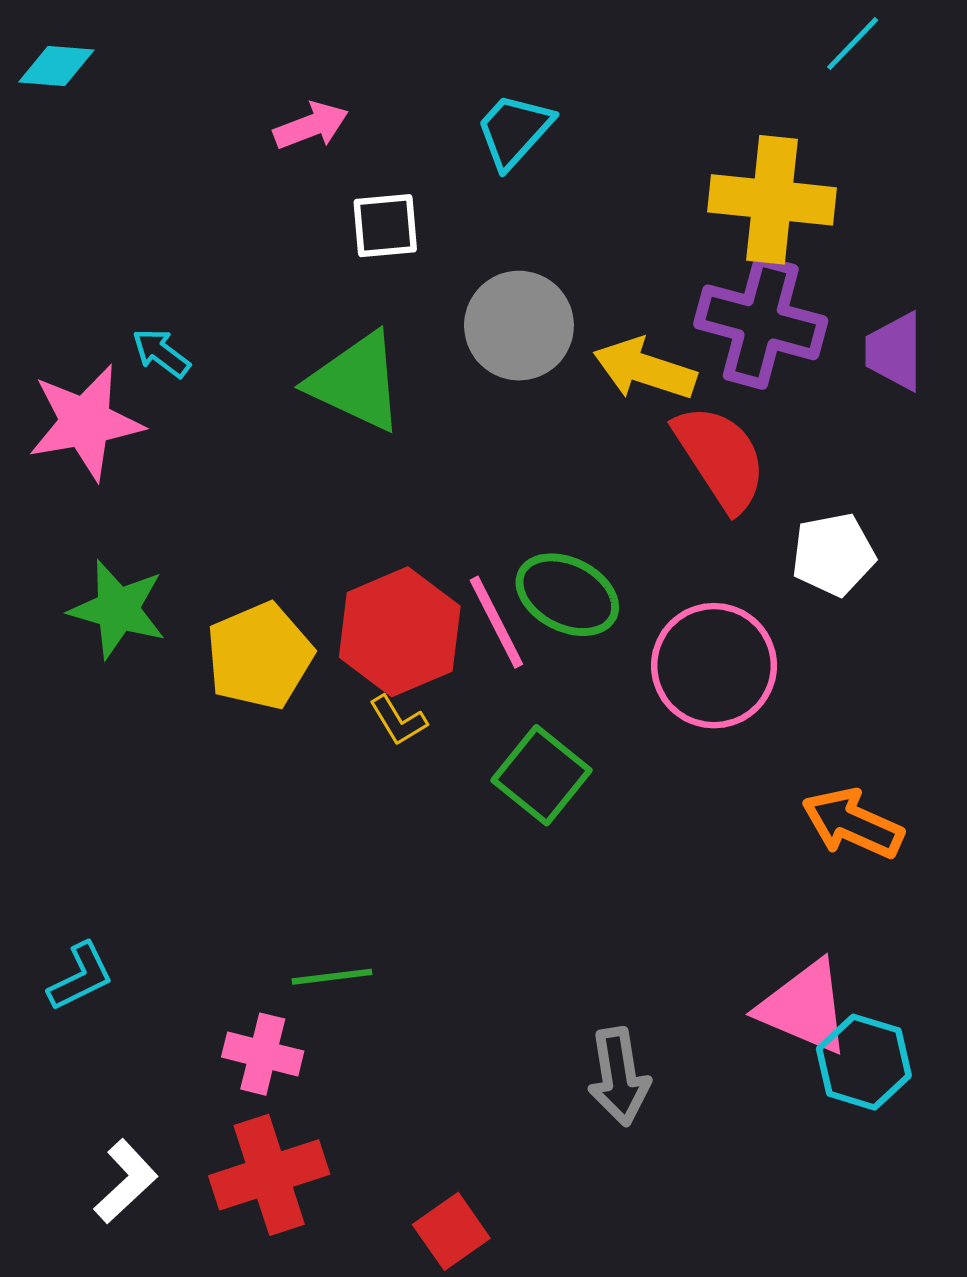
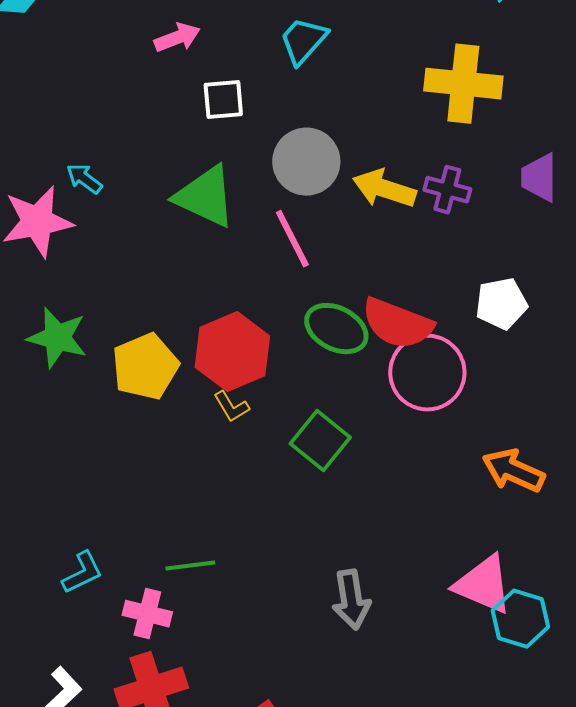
purple cross: (761, 322) -> (447, 190), moved, size x0.6
red semicircle: (720, 458) -> (397, 324), moved, turned 144
pink line: (496, 622) -> (292, 239), moved
cyan L-shape: (81, 977) -> (82, 573), moved
gray arrow: (619, 1077) -> (351, 600), moved

